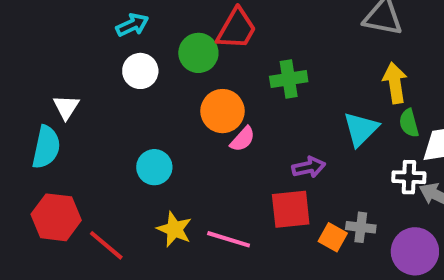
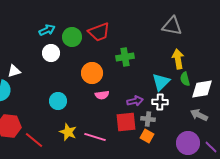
red trapezoid: (237, 29) -> (99, 32), turned 40
green circle: (198, 53) -> (72, 37), moved
white triangle: (66, 107) -> (14, 71), turned 40
pink semicircle: (243, 139) -> (102, 95), moved, turned 40
white cross: (409, 177) -> (160, 102), moved
gray cross: (361, 227) -> (148, 119), moved

